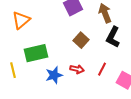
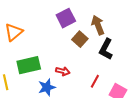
brown square: (81, 40) -> (80, 39), moved
red arrow: (77, 69) -> (63, 71), moved

